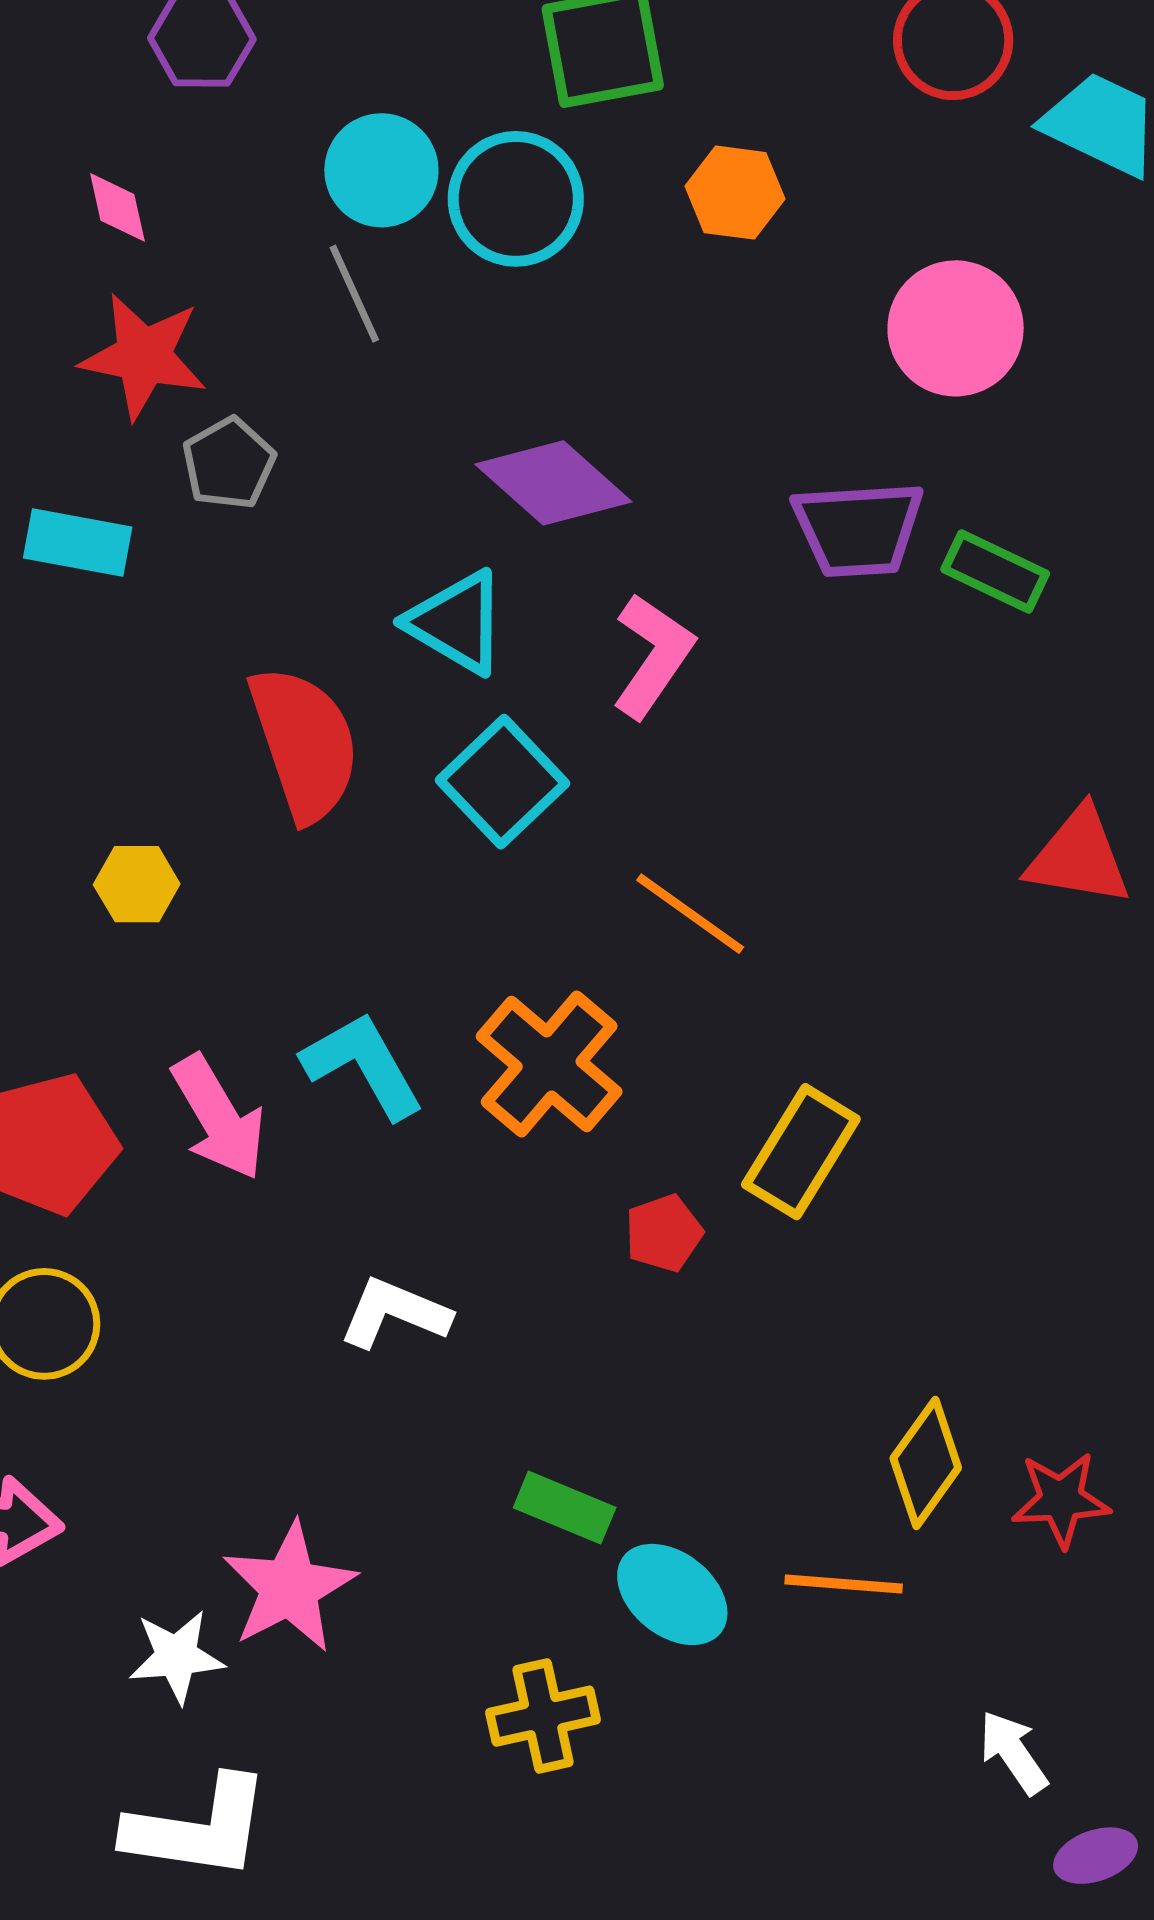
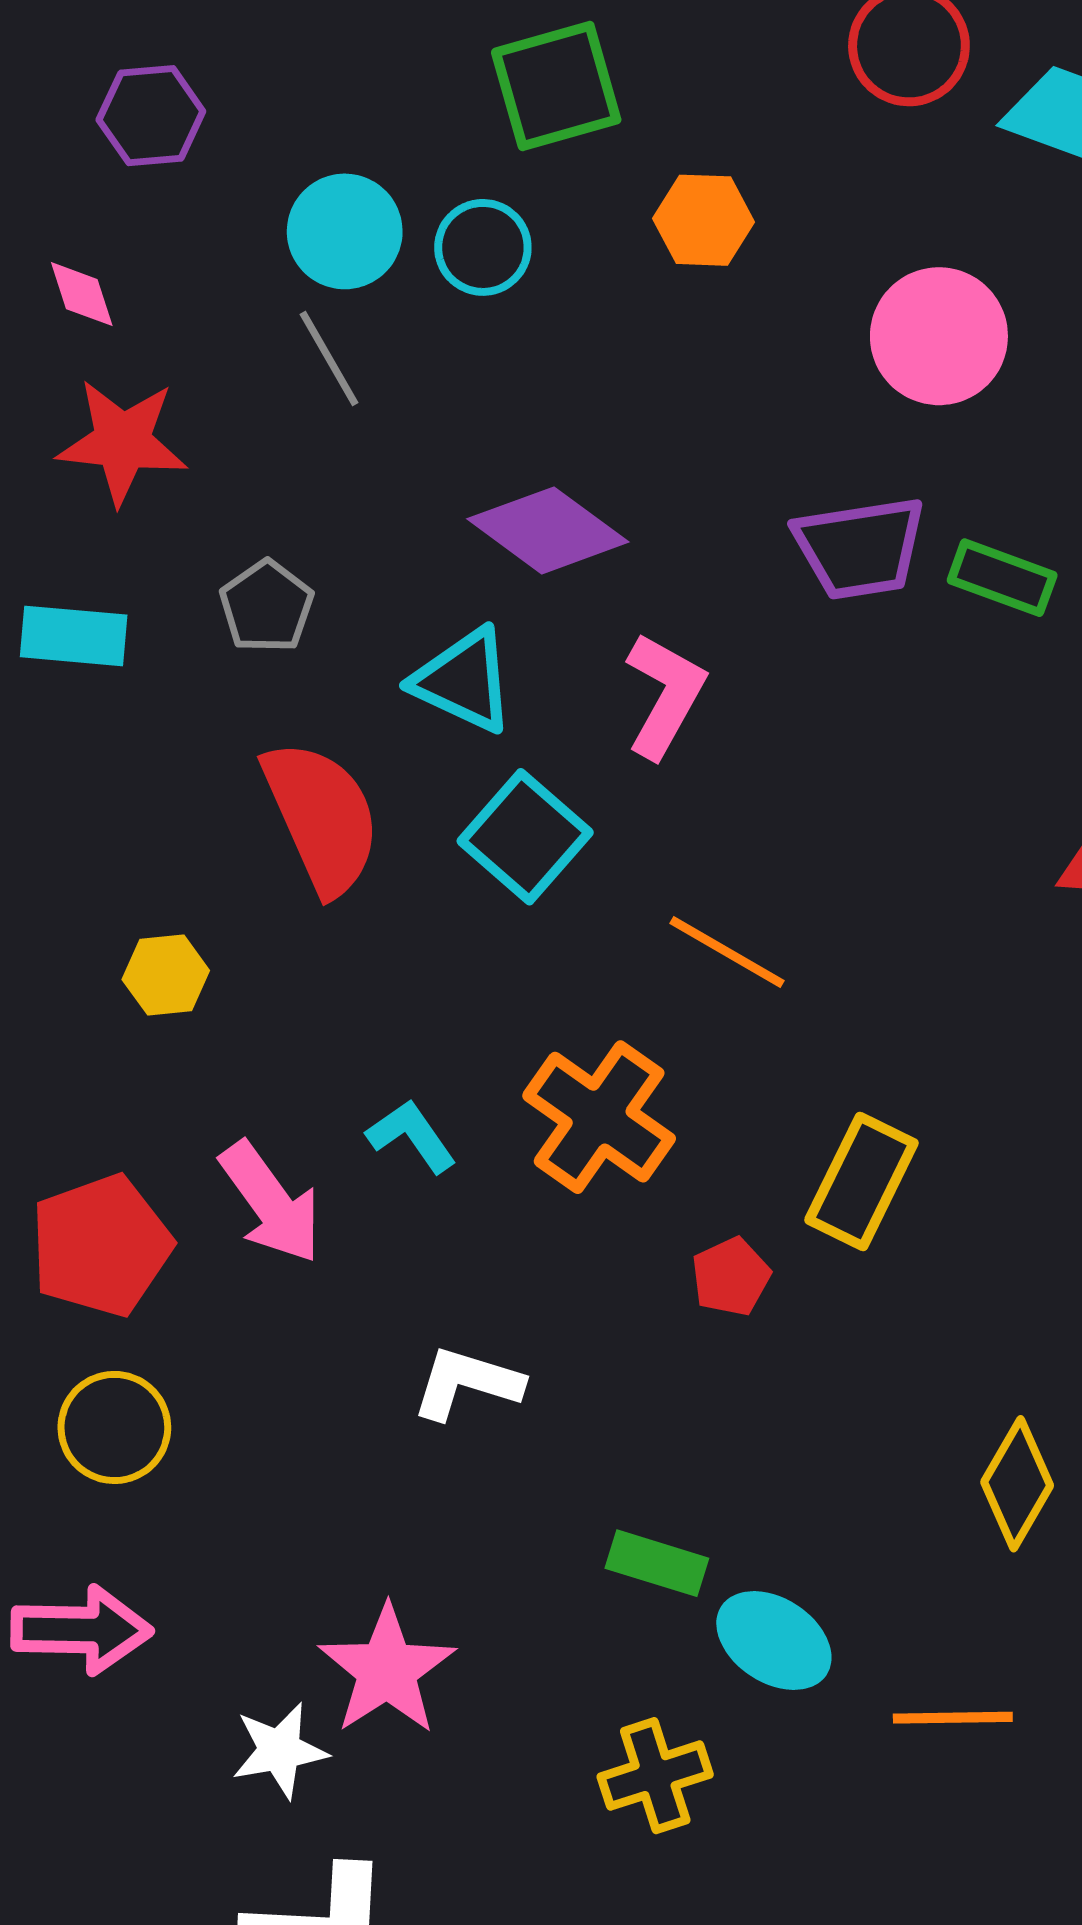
cyan circle: (516, 199) -> (483, 247), size x0.7
gray pentagon: (229, 463) -> (267, 607), moved
cyan L-shape: (363, 1065) -> (411, 1136), size x0.7
orange line: (844, 1584) -> (953, 1718), moved

